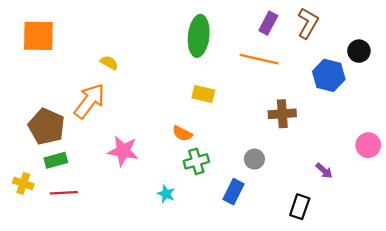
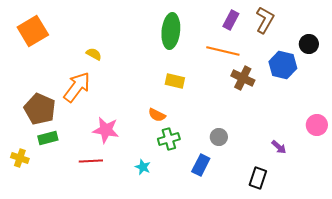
orange square: (38, 36) -> (33, 31), turned -32
brown cross: (282, 114) -> (243, 78), moved, turned 30
red line: (64, 193) -> (91, 161), moved

